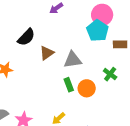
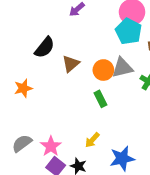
gray triangle: (73, 60) -> (122, 68), moved
orange circle: (87, 88) -> (103, 70), moved

